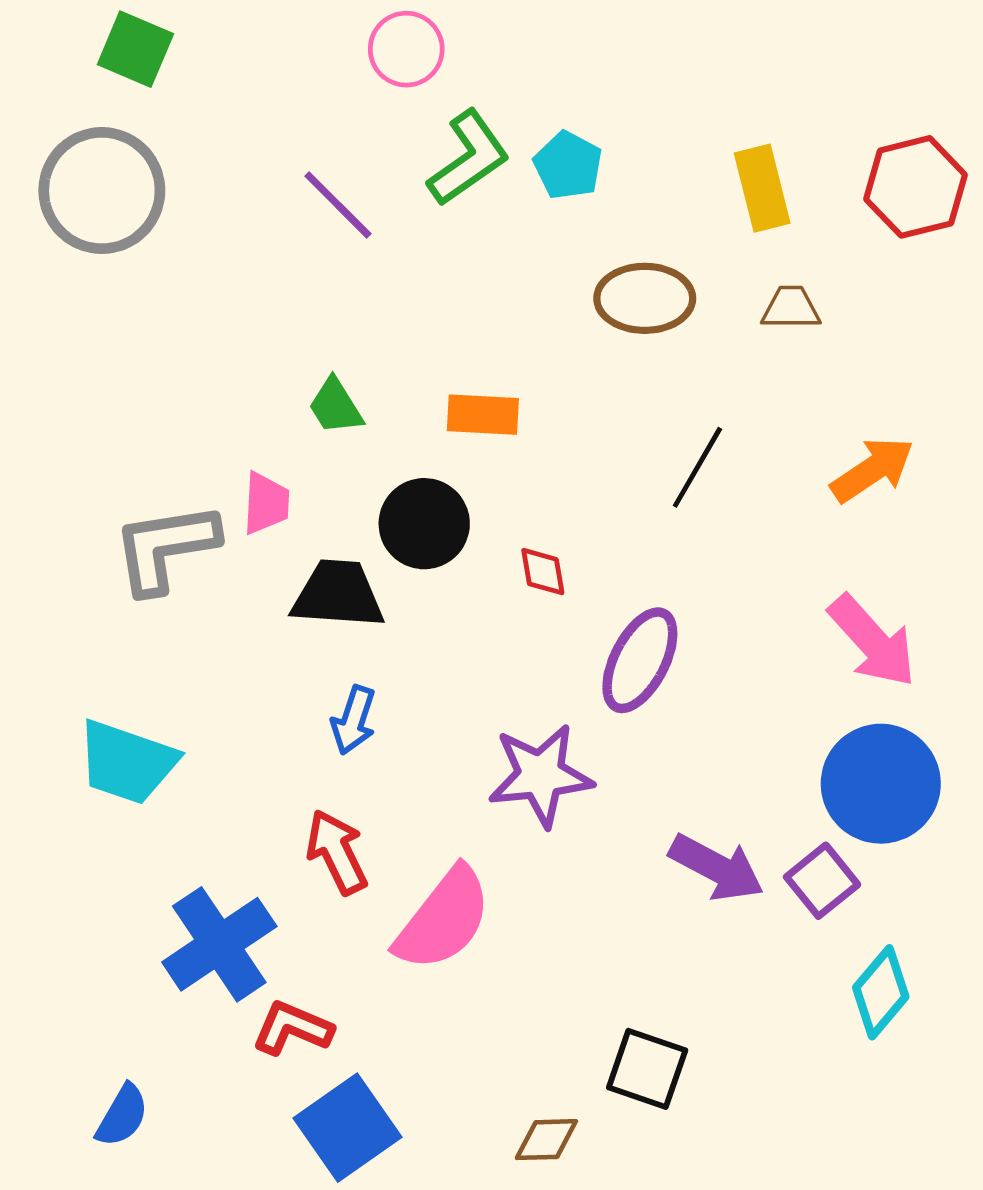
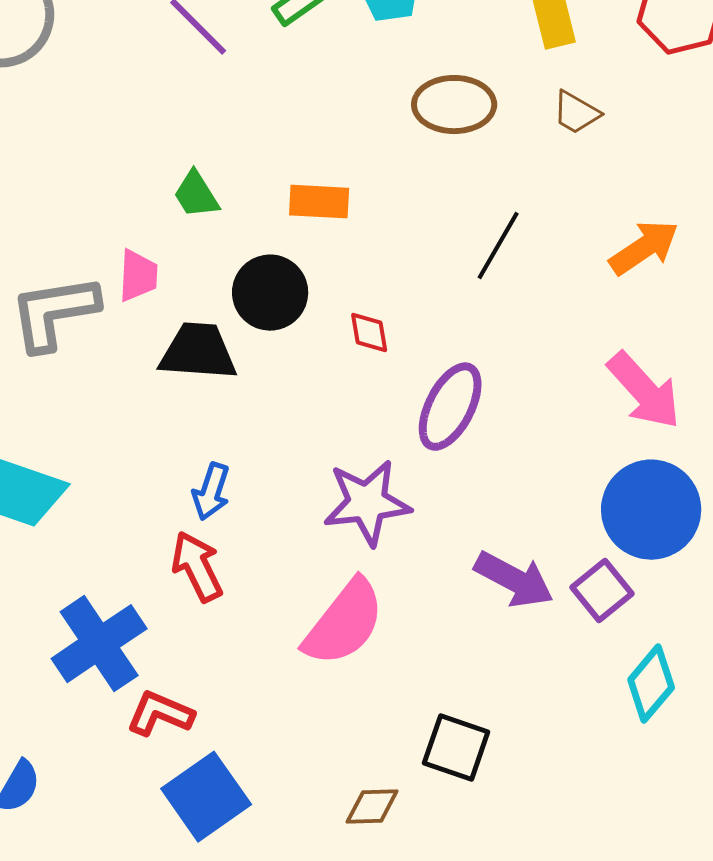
brown trapezoid: (791, 308) -> (576, 113), turned -150
blue arrow: (354, 720) -> (211, 492), moved
pink semicircle: (443, 919) -> (344, 623), moved

